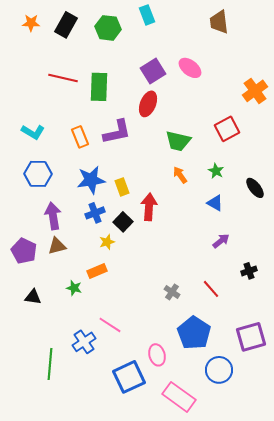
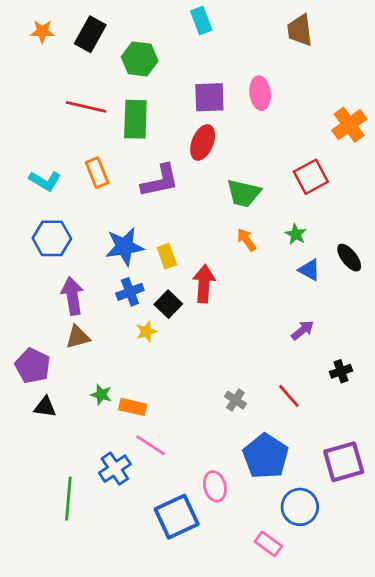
green hexagon: (108, 28) -> (140, 59), moved
pink ellipse: (190, 68) -> (260, 93), turned 45
purple square: (153, 71) -> (209, 97), turned 30
orange rectangle: (80, 137) -> (97, 173), moved
blue triangle: (215, 203) -> (309, 270), moved
purple pentagon: (24, 251) -> (33, 366), moved
orange rectangle: (97, 271) -> (133, 407), moved, turned 36
pink rectangle: (179, 397) -> (268, 544), moved, size x0.6

